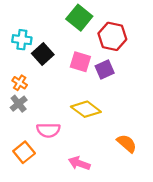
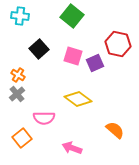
red hexagon: (112, 36) -> (118, 44), moved
cyan cross: (22, 40) -> (20, 16), moved

